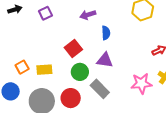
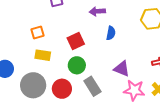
purple triangle: (105, 60) -> (122, 69), moved
orange square: (22, 67) -> (37, 32), moved

